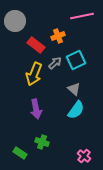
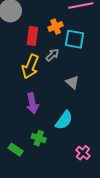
red rectangle: (36, 45) -> (32, 36), turned 60
cyan square: (76, 60) -> (75, 39), moved, turned 36
cyan semicircle: (76, 110) -> (64, 120), moved

